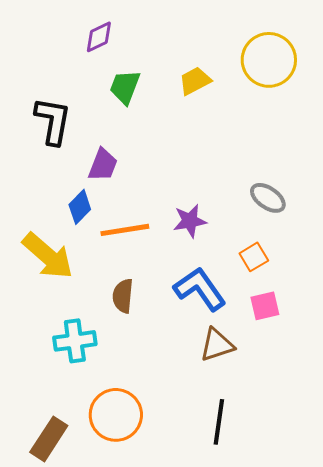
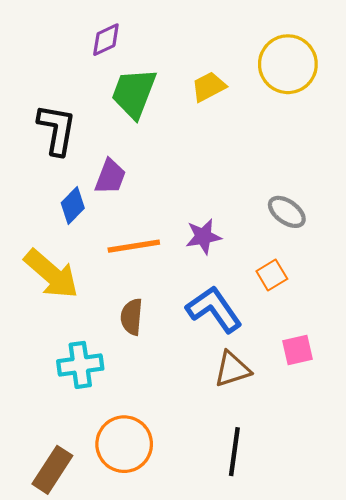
green trapezoid: (125, 87) -> (134, 93), size x1.4
blue diamond: (80, 207) -> (73, 205), moved
pink square: (265, 306) -> (298, 350), moved

